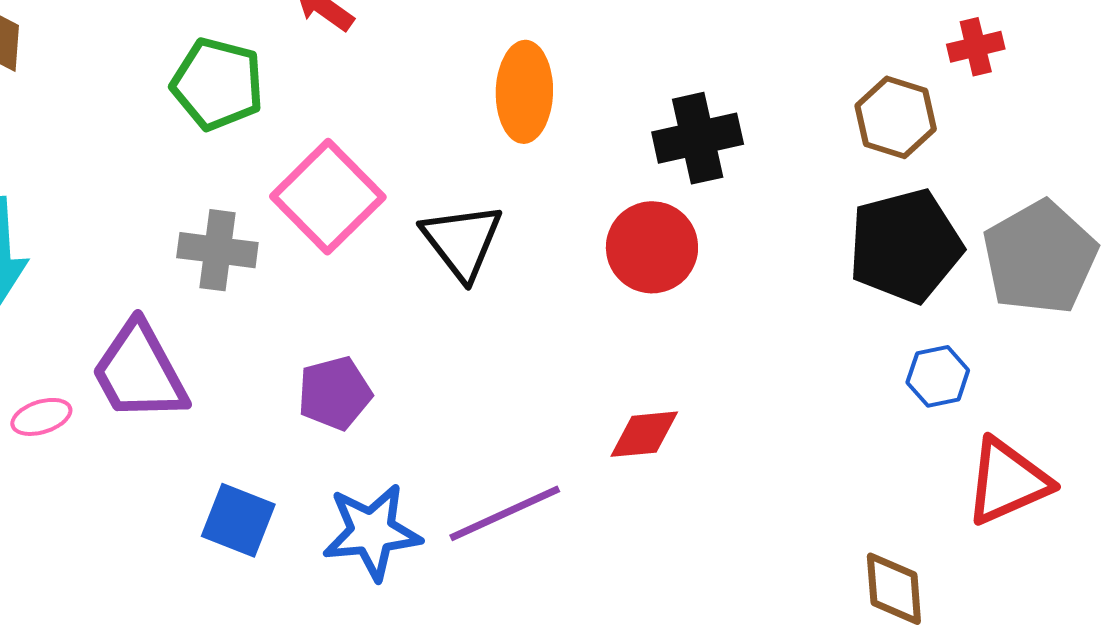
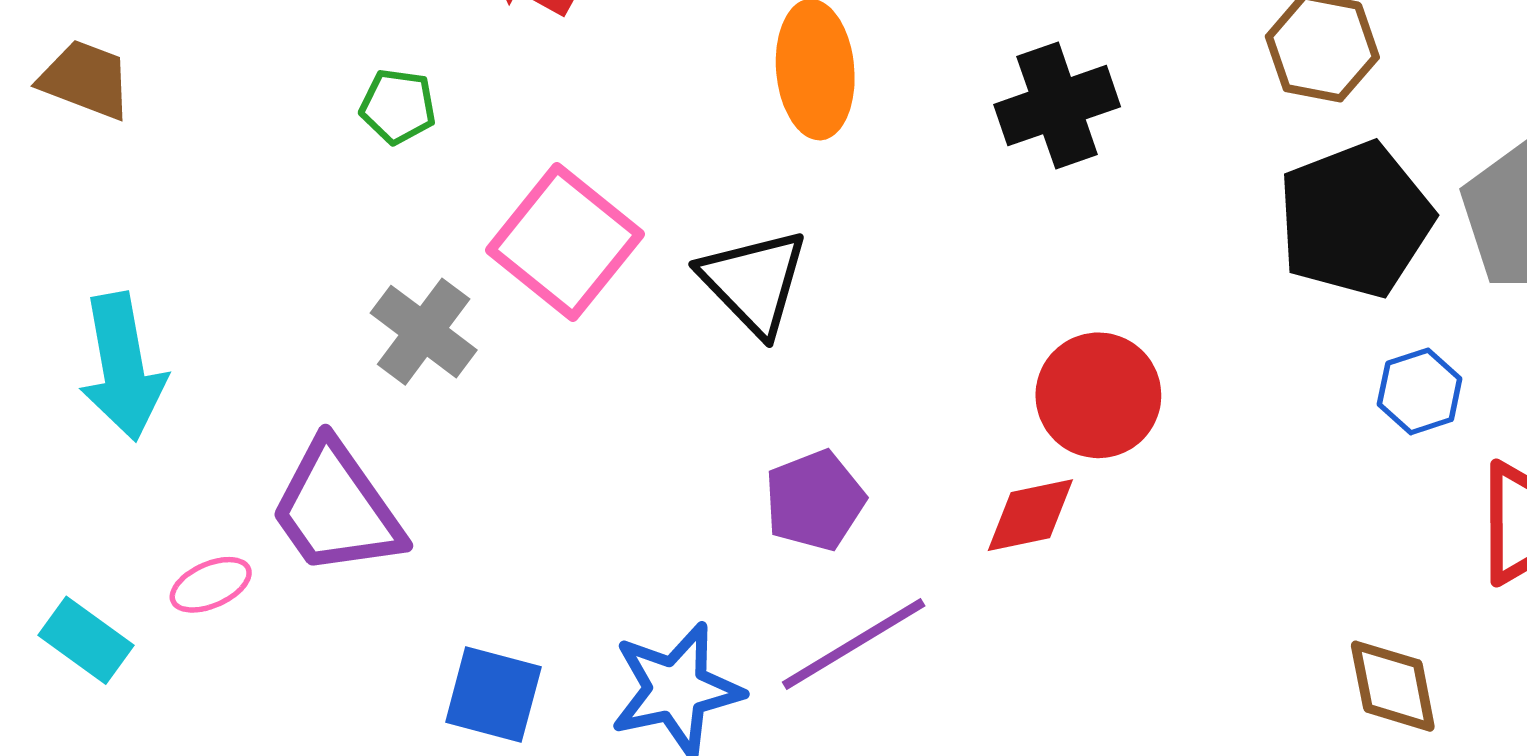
green pentagon: (217, 84) -> (398, 106), size x0.6
red circle: (652, 247) -> (1098, 395), moved
gray cross: (217, 250) -> (424, 332), turned 36
purple pentagon: (335, 393) -> (815, 500), moved

